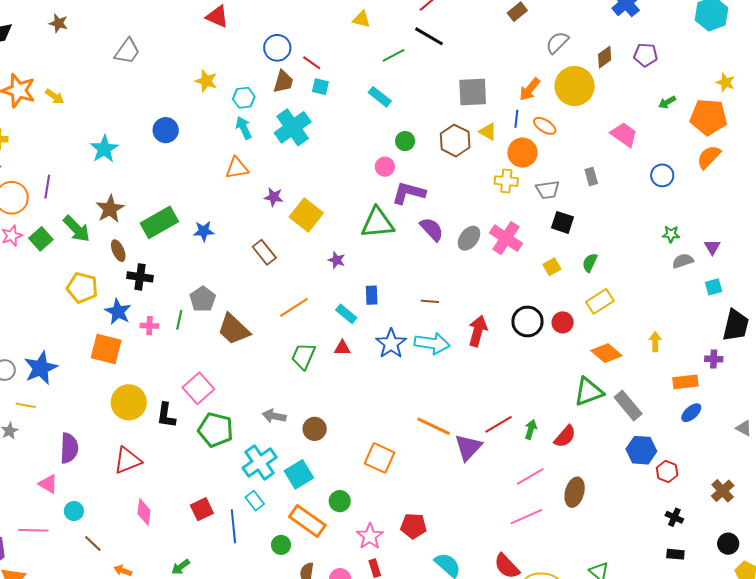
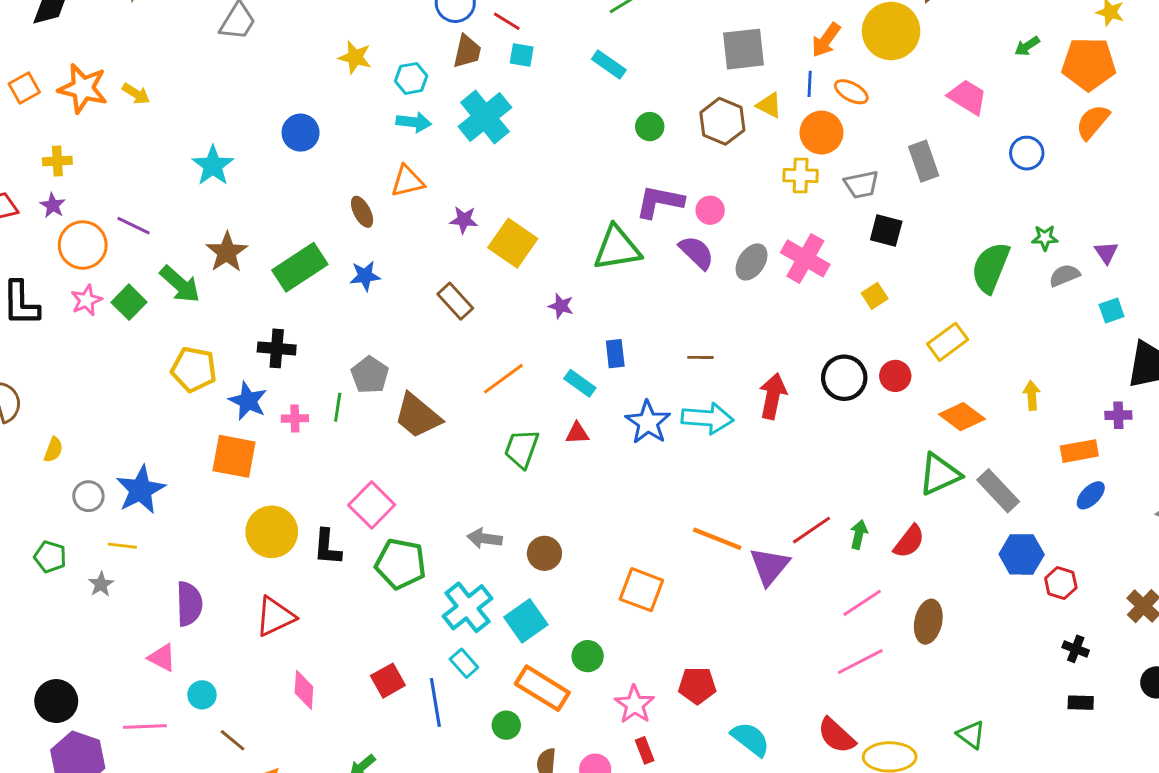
cyan arrow: (244, 128) -> (414, 122), turned 125
pink circle: (385, 167) -> (710, 210), moved
gray rectangle: (591, 177) -> (924, 161), size x1.5
purple line: (47, 187) -> (134, 226), turned -70
brown ellipse: (118, 251) -> (362, 212), moved
green semicircle: (590, 263) -> (991, 268), moved, size x1.8

